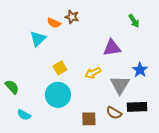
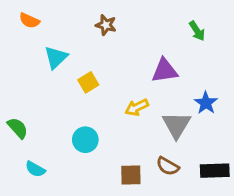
orange semicircle: (54, 23) -> (29, 21), moved
yellow square: (60, 68) -> (88, 82), moved
cyan circle: (58, 95) -> (85, 140), size x0.7
black rectangle: (137, 107) -> (215, 171), moved

